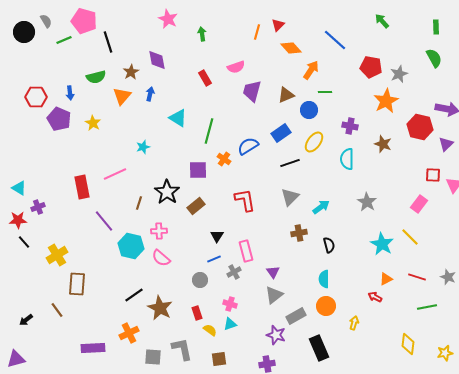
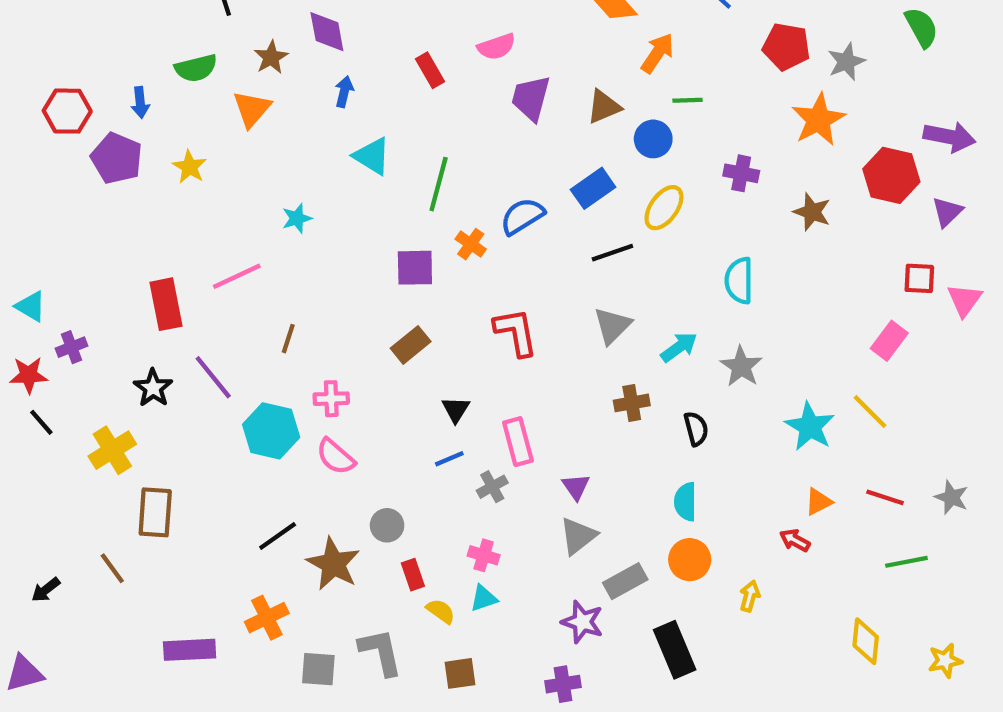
blue arrow: (150, 94) -> (344, 92), moved
cyan semicircle: (347, 159) -> (739, 281), moved
black star: (167, 192) -> (153, 388), moved, size x0.7
gray star: (367, 202) -> (741, 366), moved
gray circle: (200, 280) -> (387, 525), moved

